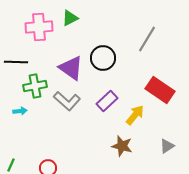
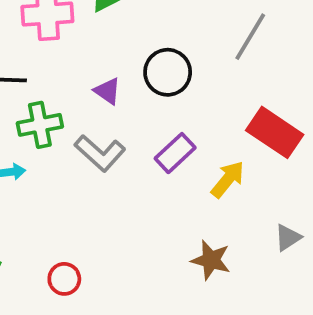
purple triangle: (71, 68) -> (107, 91), size x0.6
brown star: (122, 146) -> (211, 260), moved

